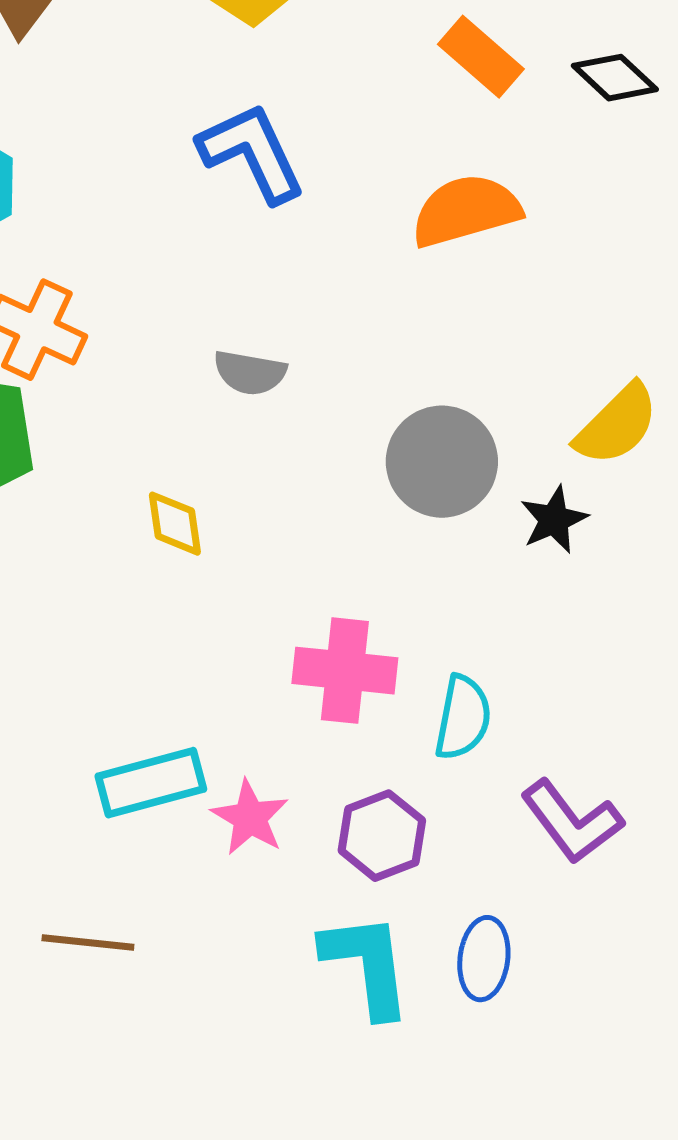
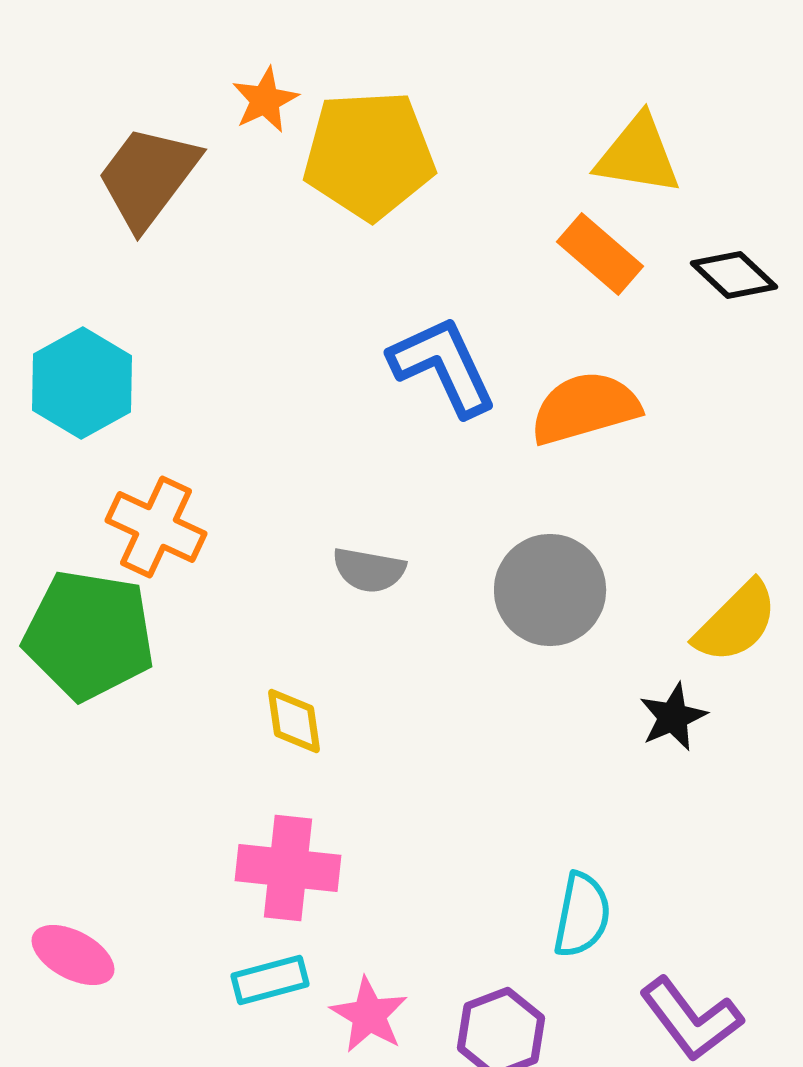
blue L-shape: (252, 153) -> (443, 366), moved
gray circle: (442, 462) -> (550, 590), moved
pink cross: (345, 671) -> (288, 868), moved
cyan rectangle: (151, 783) -> (270, 980), size x0.7

